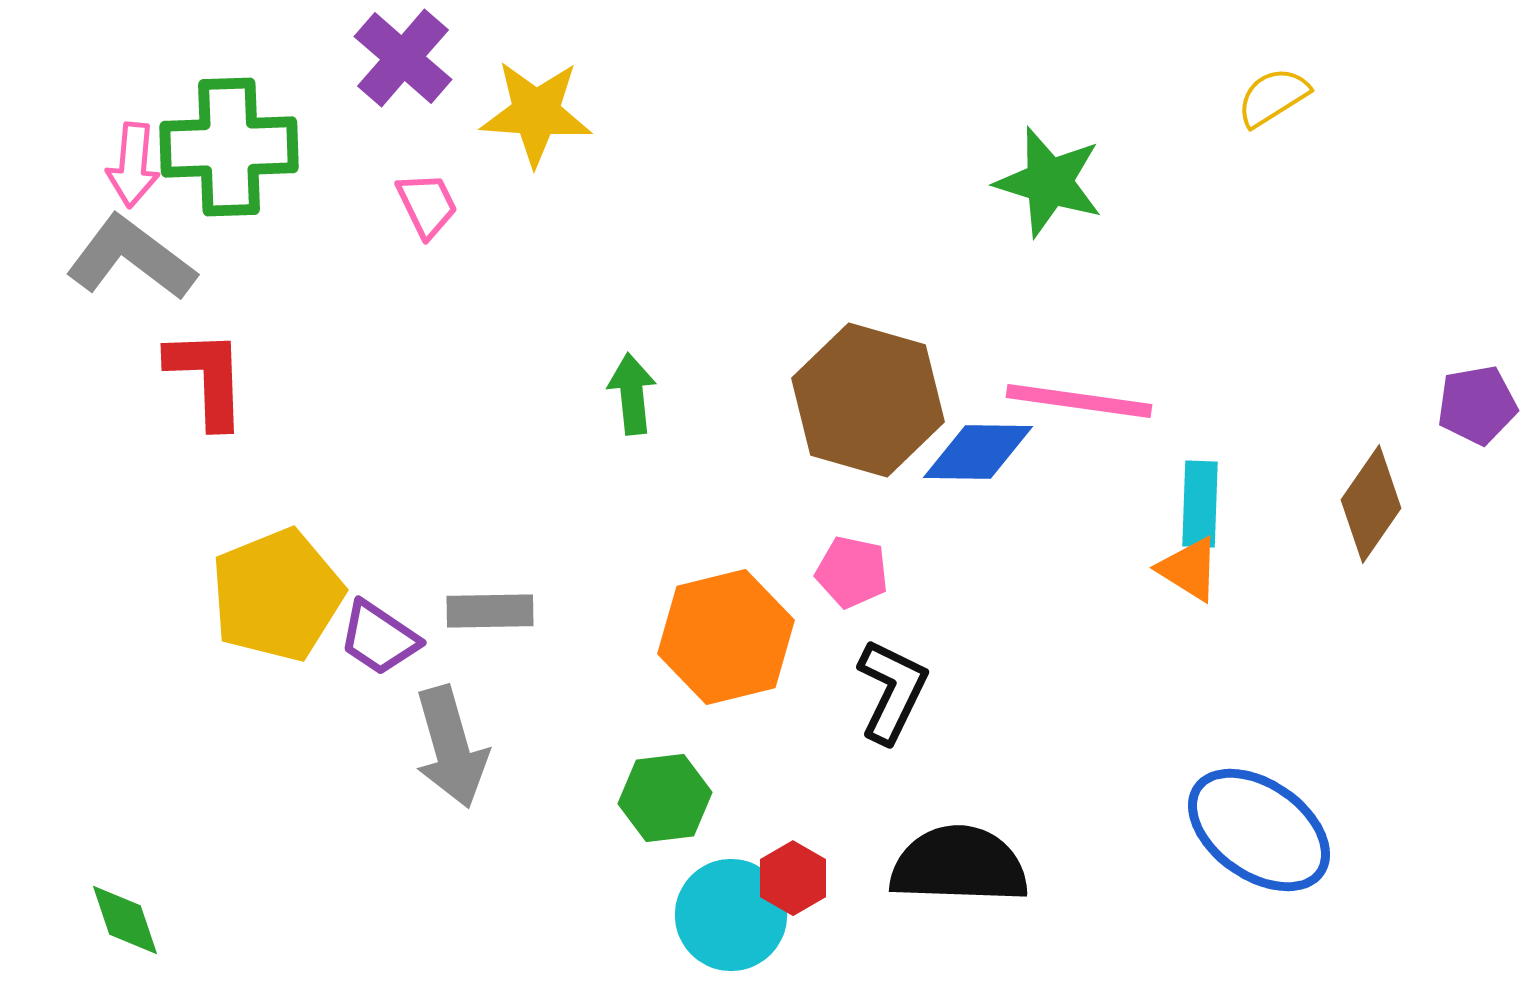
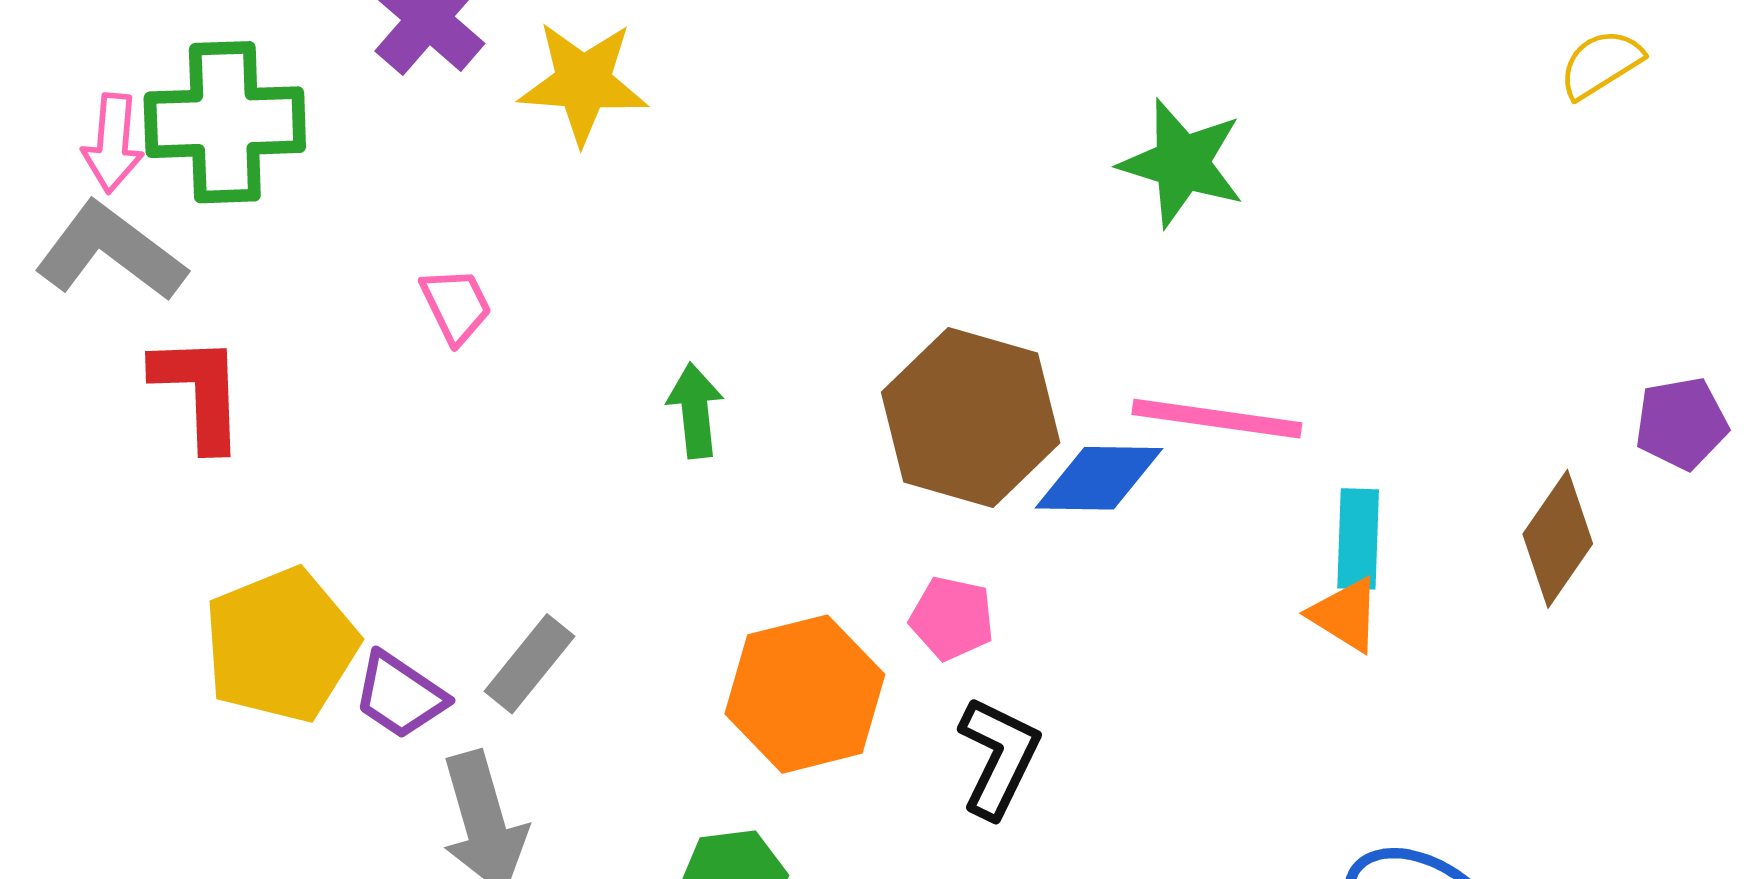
yellow semicircle: (1273, 97) -> (1601, 64), moved
pink trapezoid: (427, 205) -> (456, 305), moved
gray rectangle: (490, 611) -> (529, 664), turned -50

